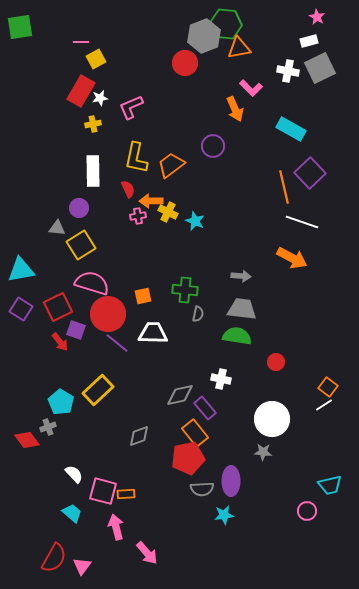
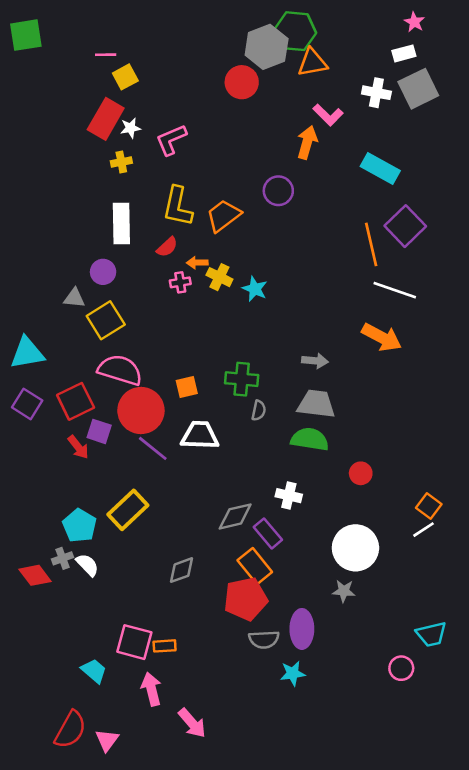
orange arrow: (235, 109) -> (307, 142), turned -140
red semicircle: (128, 189) -> (167, 247), turned 72
orange arrow: (151, 201) -> (197, 263), size x0.7
white semicircle: (74, 474) -> (87, 565), moved

